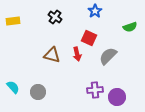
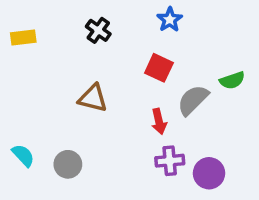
green semicircle: (130, 27) -> (232, 80), moved
red arrow: (77, 54) -> (159, 121), moved

